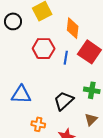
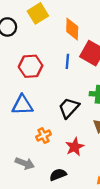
red hexagon: (44, 49) -> (31, 66), moved
orange cross: (38, 124) -> (44, 136), turned -32

